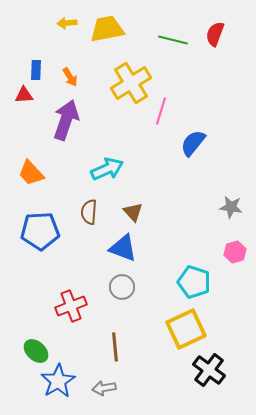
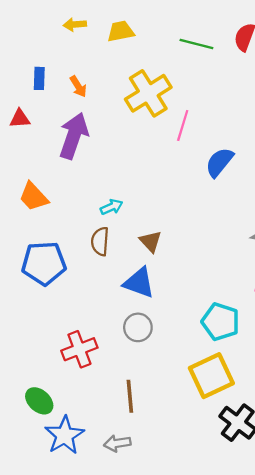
yellow trapezoid: (107, 29) -> (121, 31), size x0.7
red triangle: (24, 95) -> (20, 119), moved
cyan arrow: (107, 169) -> (112, 207), moved, size x0.6

